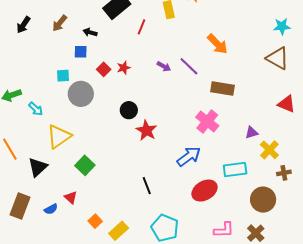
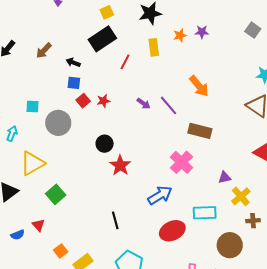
blue square: (81, 52) -> (74, 83), moved
cyan square: (63, 76) -> (33, 107), moved
cyan arrow: (36, 109) -> (12, 134), turned -119

